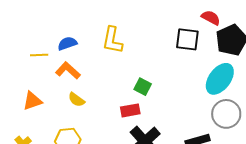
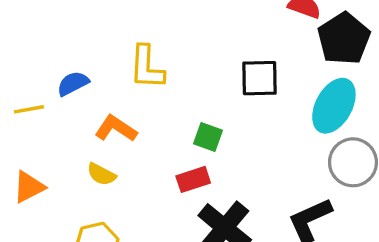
black square: (187, 39) -> (259, 78), moved
orange L-shape: (68, 70) -> (116, 129), moved

